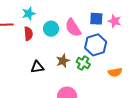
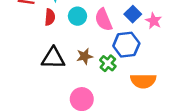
blue square: (96, 19) -> (133, 14), turned 32
black triangle: (37, 67) -> (53, 58), size x1.5
orange semicircle: (115, 72) -> (143, 81), size x1.5

